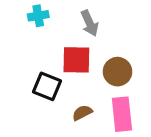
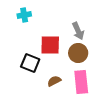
gray arrow: (90, 23) -> (78, 31), moved

